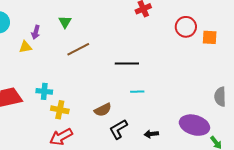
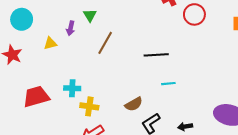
red circle: (186, 27) -> (194, 14), moved
purple arrow: (36, 32) -> (71, 28), moved
brown line: (78, 49) -> (105, 43), turned -30

